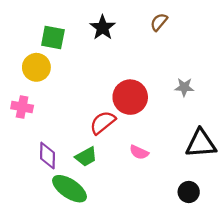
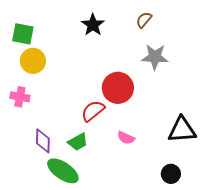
green square: (53, 38) -> (23, 34), moved
gray star: (184, 87) -> (155, 57), moved, size x1.5

